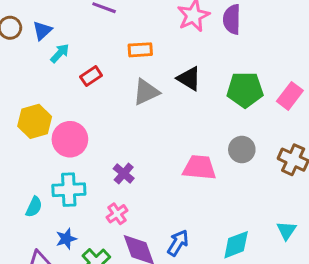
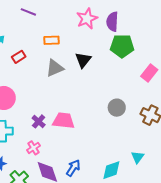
black triangle: (189, 79) -> (83, 60), turned 36
green pentagon: (245, 90) -> (122, 46), moved
pink trapezoid: (199, 167) -> (64, 121), moved
cyan triangle: (287, 230) -> (138, 157), moved

